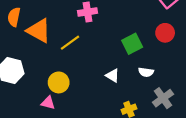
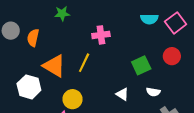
orange triangle: (39, 31) -> (54, 66), moved
yellow line: (70, 43) -> (84, 63), turned -30

